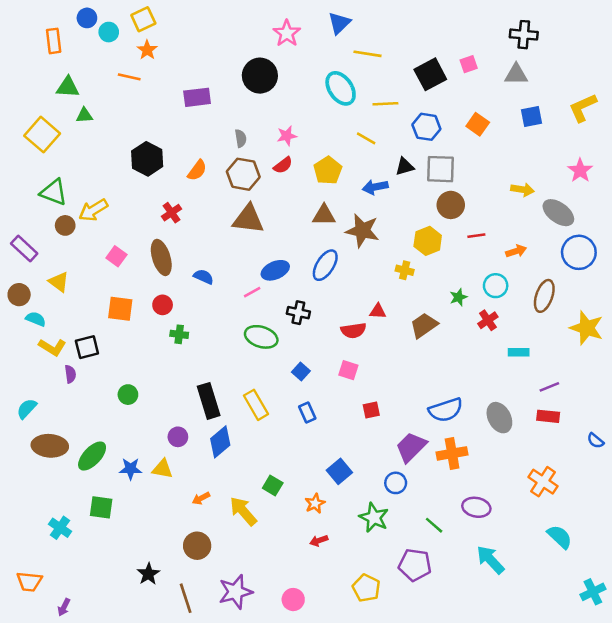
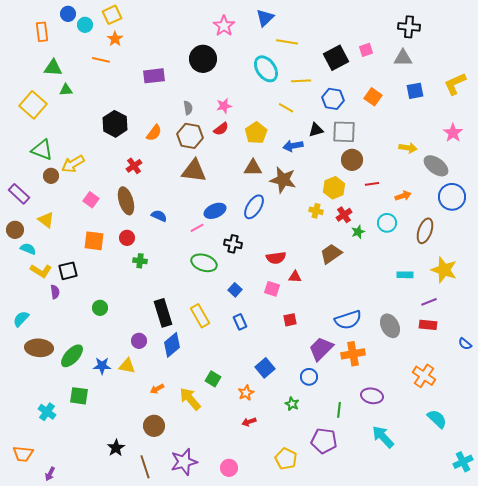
red triangle: (378, 311) -> (295, 277), moved
red cross: (488, 320) -> (344, 215), moved
yellow star: (587, 328) -> (444, 270), moved
green star: (374, 518) -> (292, 404), size x0.6
green line: (434, 525) -> (339, 410), turned 56

